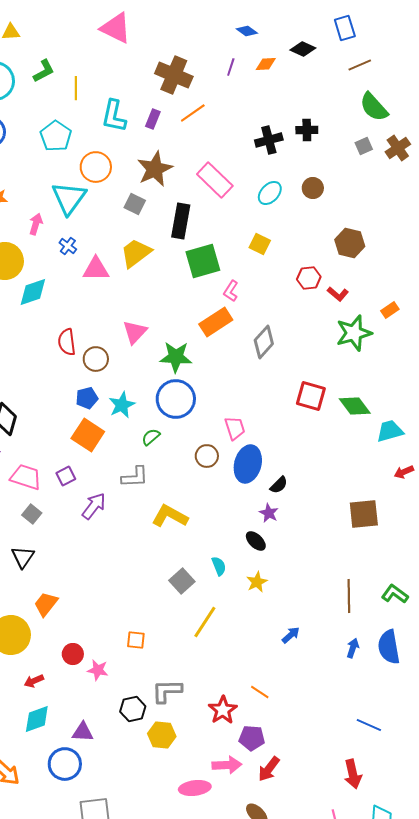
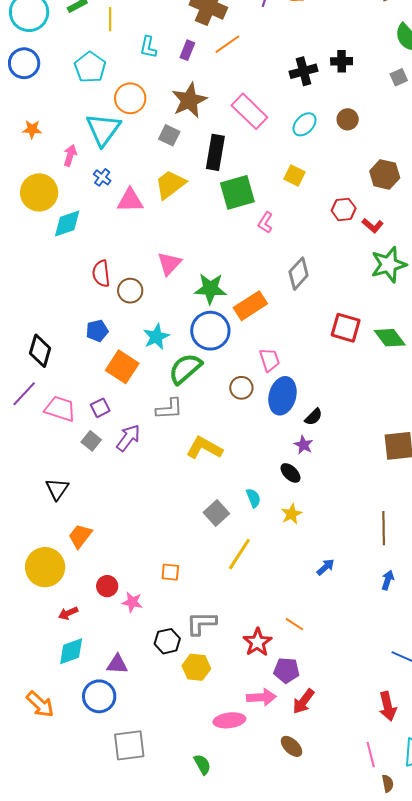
cyan L-shape: (114, 116) -> (148, 47), size x0.7
orange rectangle: (216, 322) -> (250, 306), moved
blue pentagon: (87, 398) -> (97, 331), moved
green semicircle: (151, 437) -> (185, 369), size x1.8
gray square: (32, 514) -> (91, 441), moved

